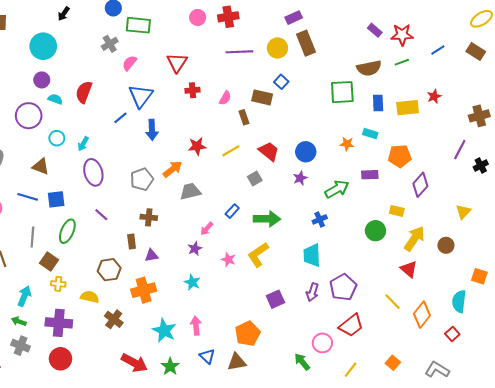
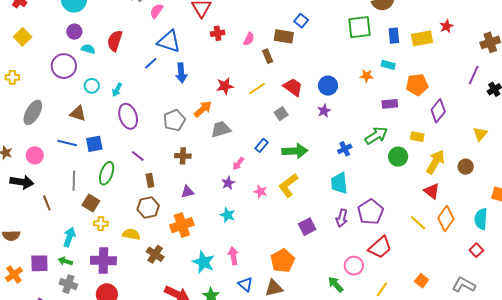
blue triangle: (141, 96) -> (169, 41), turned -45
green arrow: (337, 189) -> (376, 135), moved
brown rectangle: (132, 241) -> (150, 180), moved
orange diamond: (422, 315) -> (446, 219), moved

